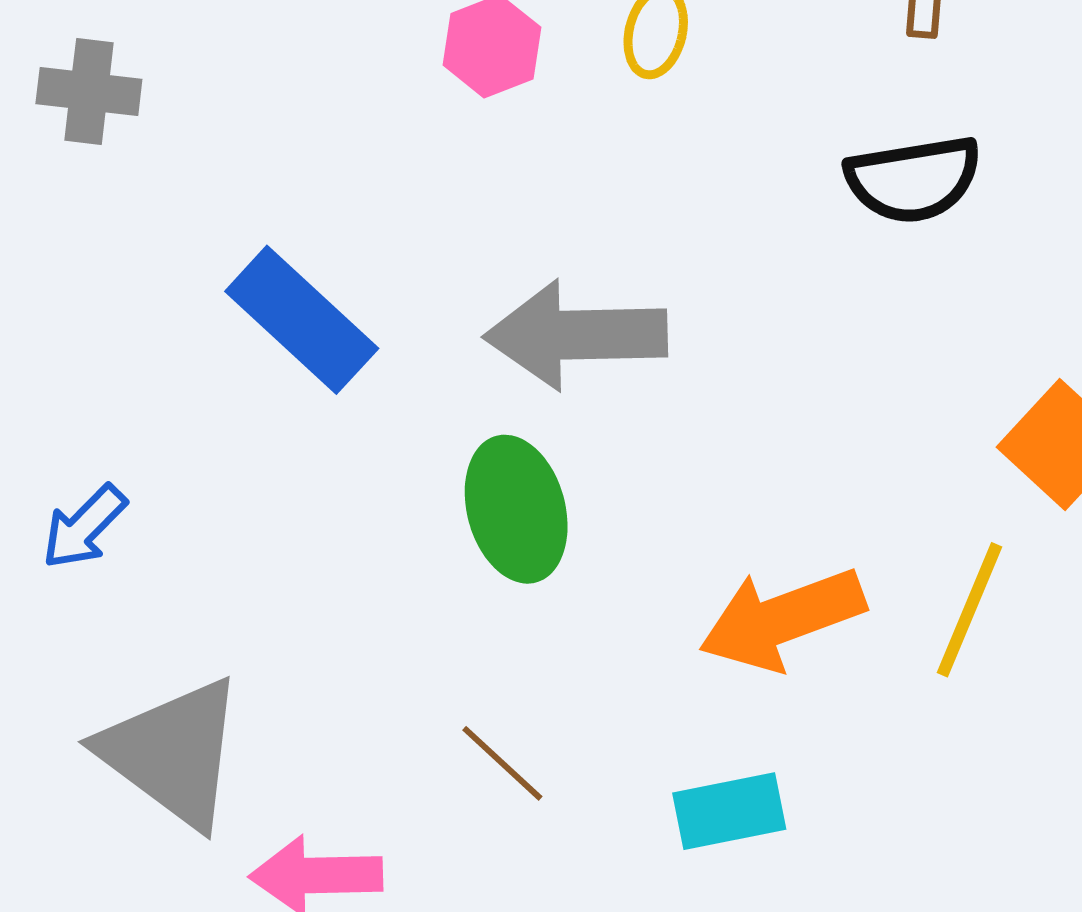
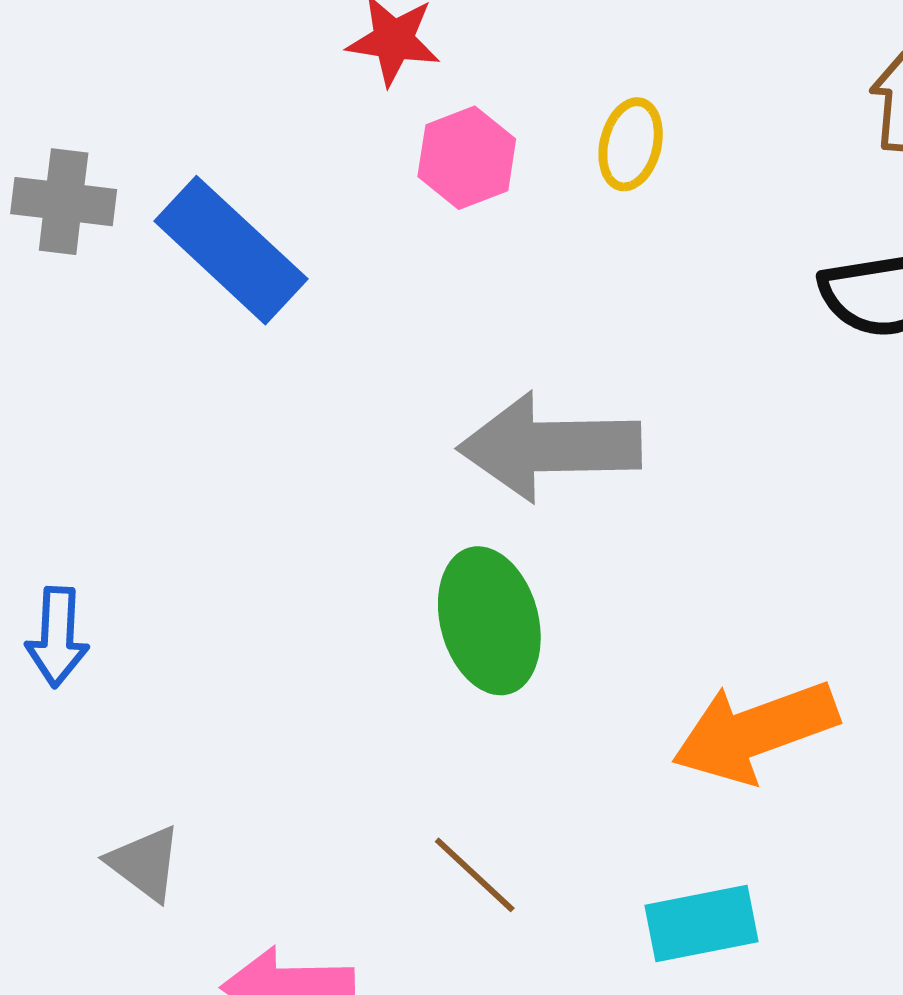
blue rectangle: (302, 320) -> (231, 250), moved
blue arrow: (84, 527) -> (57, 637), turned -42
gray triangle: (172, 753) -> (145, 863), size x0.5

